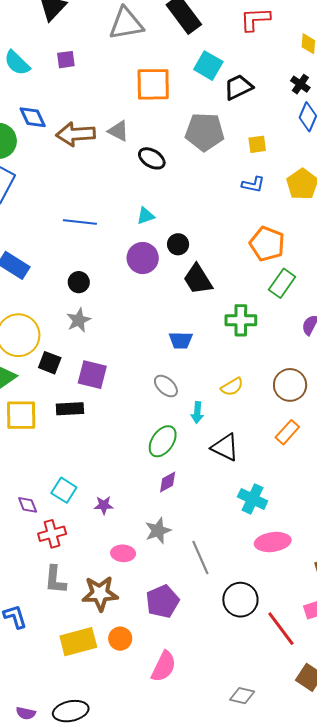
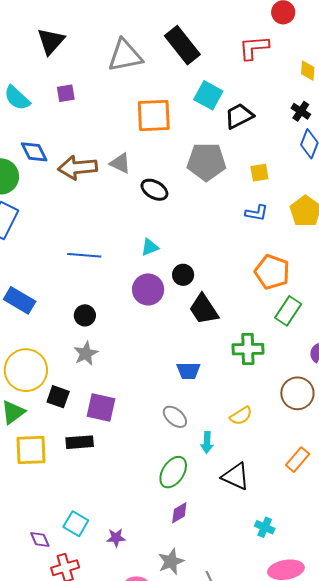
brown circle: (290, 385) -> (297, 393), moved
cyan cross: (253, 499) -> (265, 527), size x0.7

